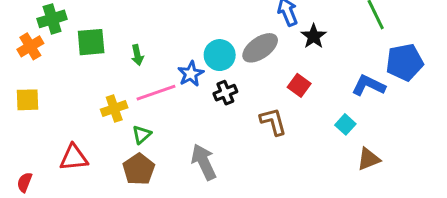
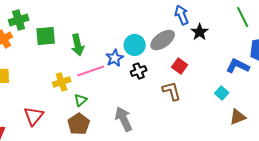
green arrow: (137, 55) -> (78, 45), size x1.5
red square: (299, 85) -> (180, 66), moved
red triangle: (74, 158) -> (34, 116), turned -45

